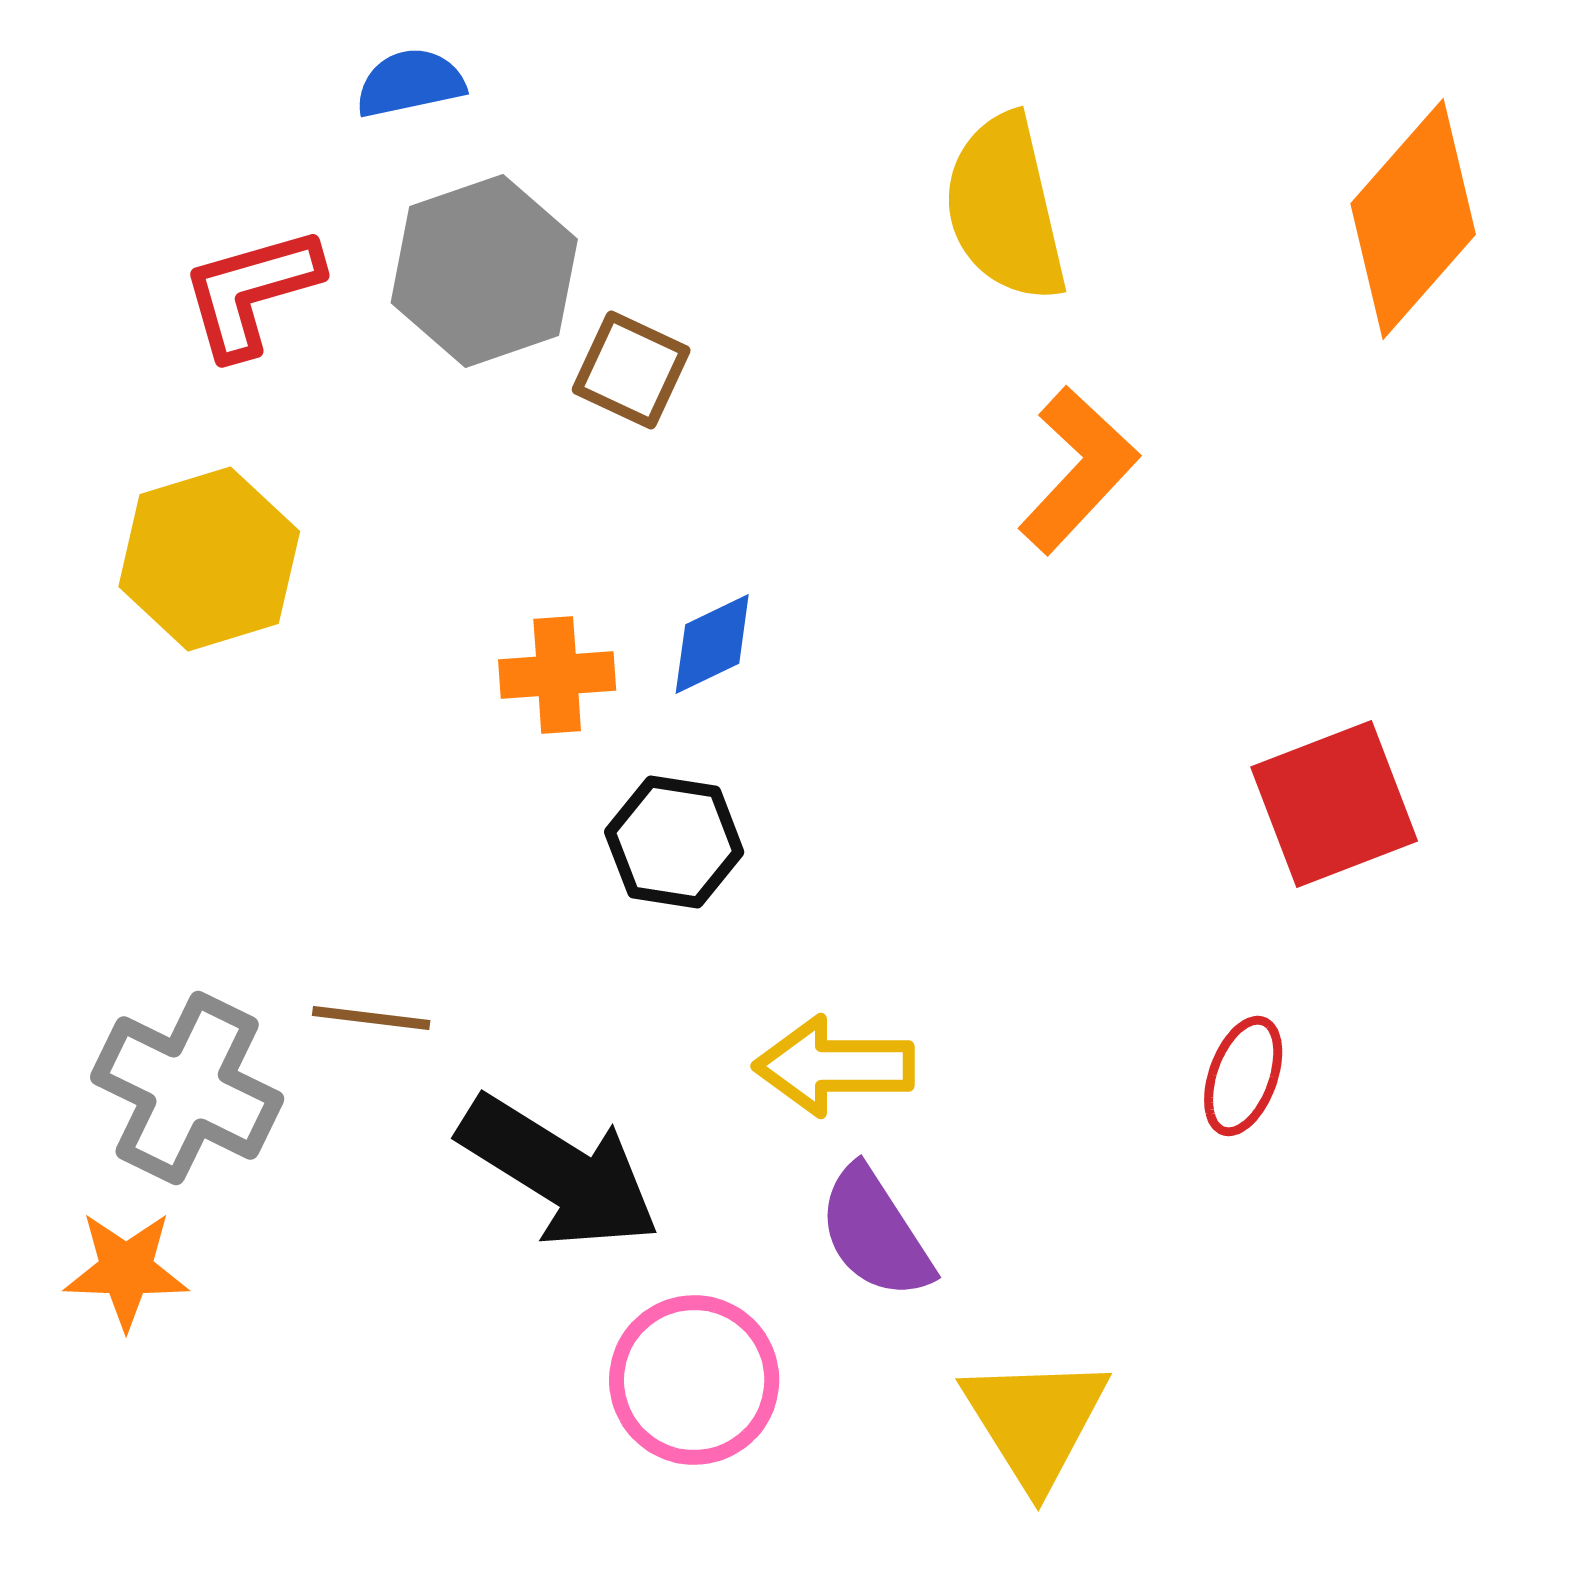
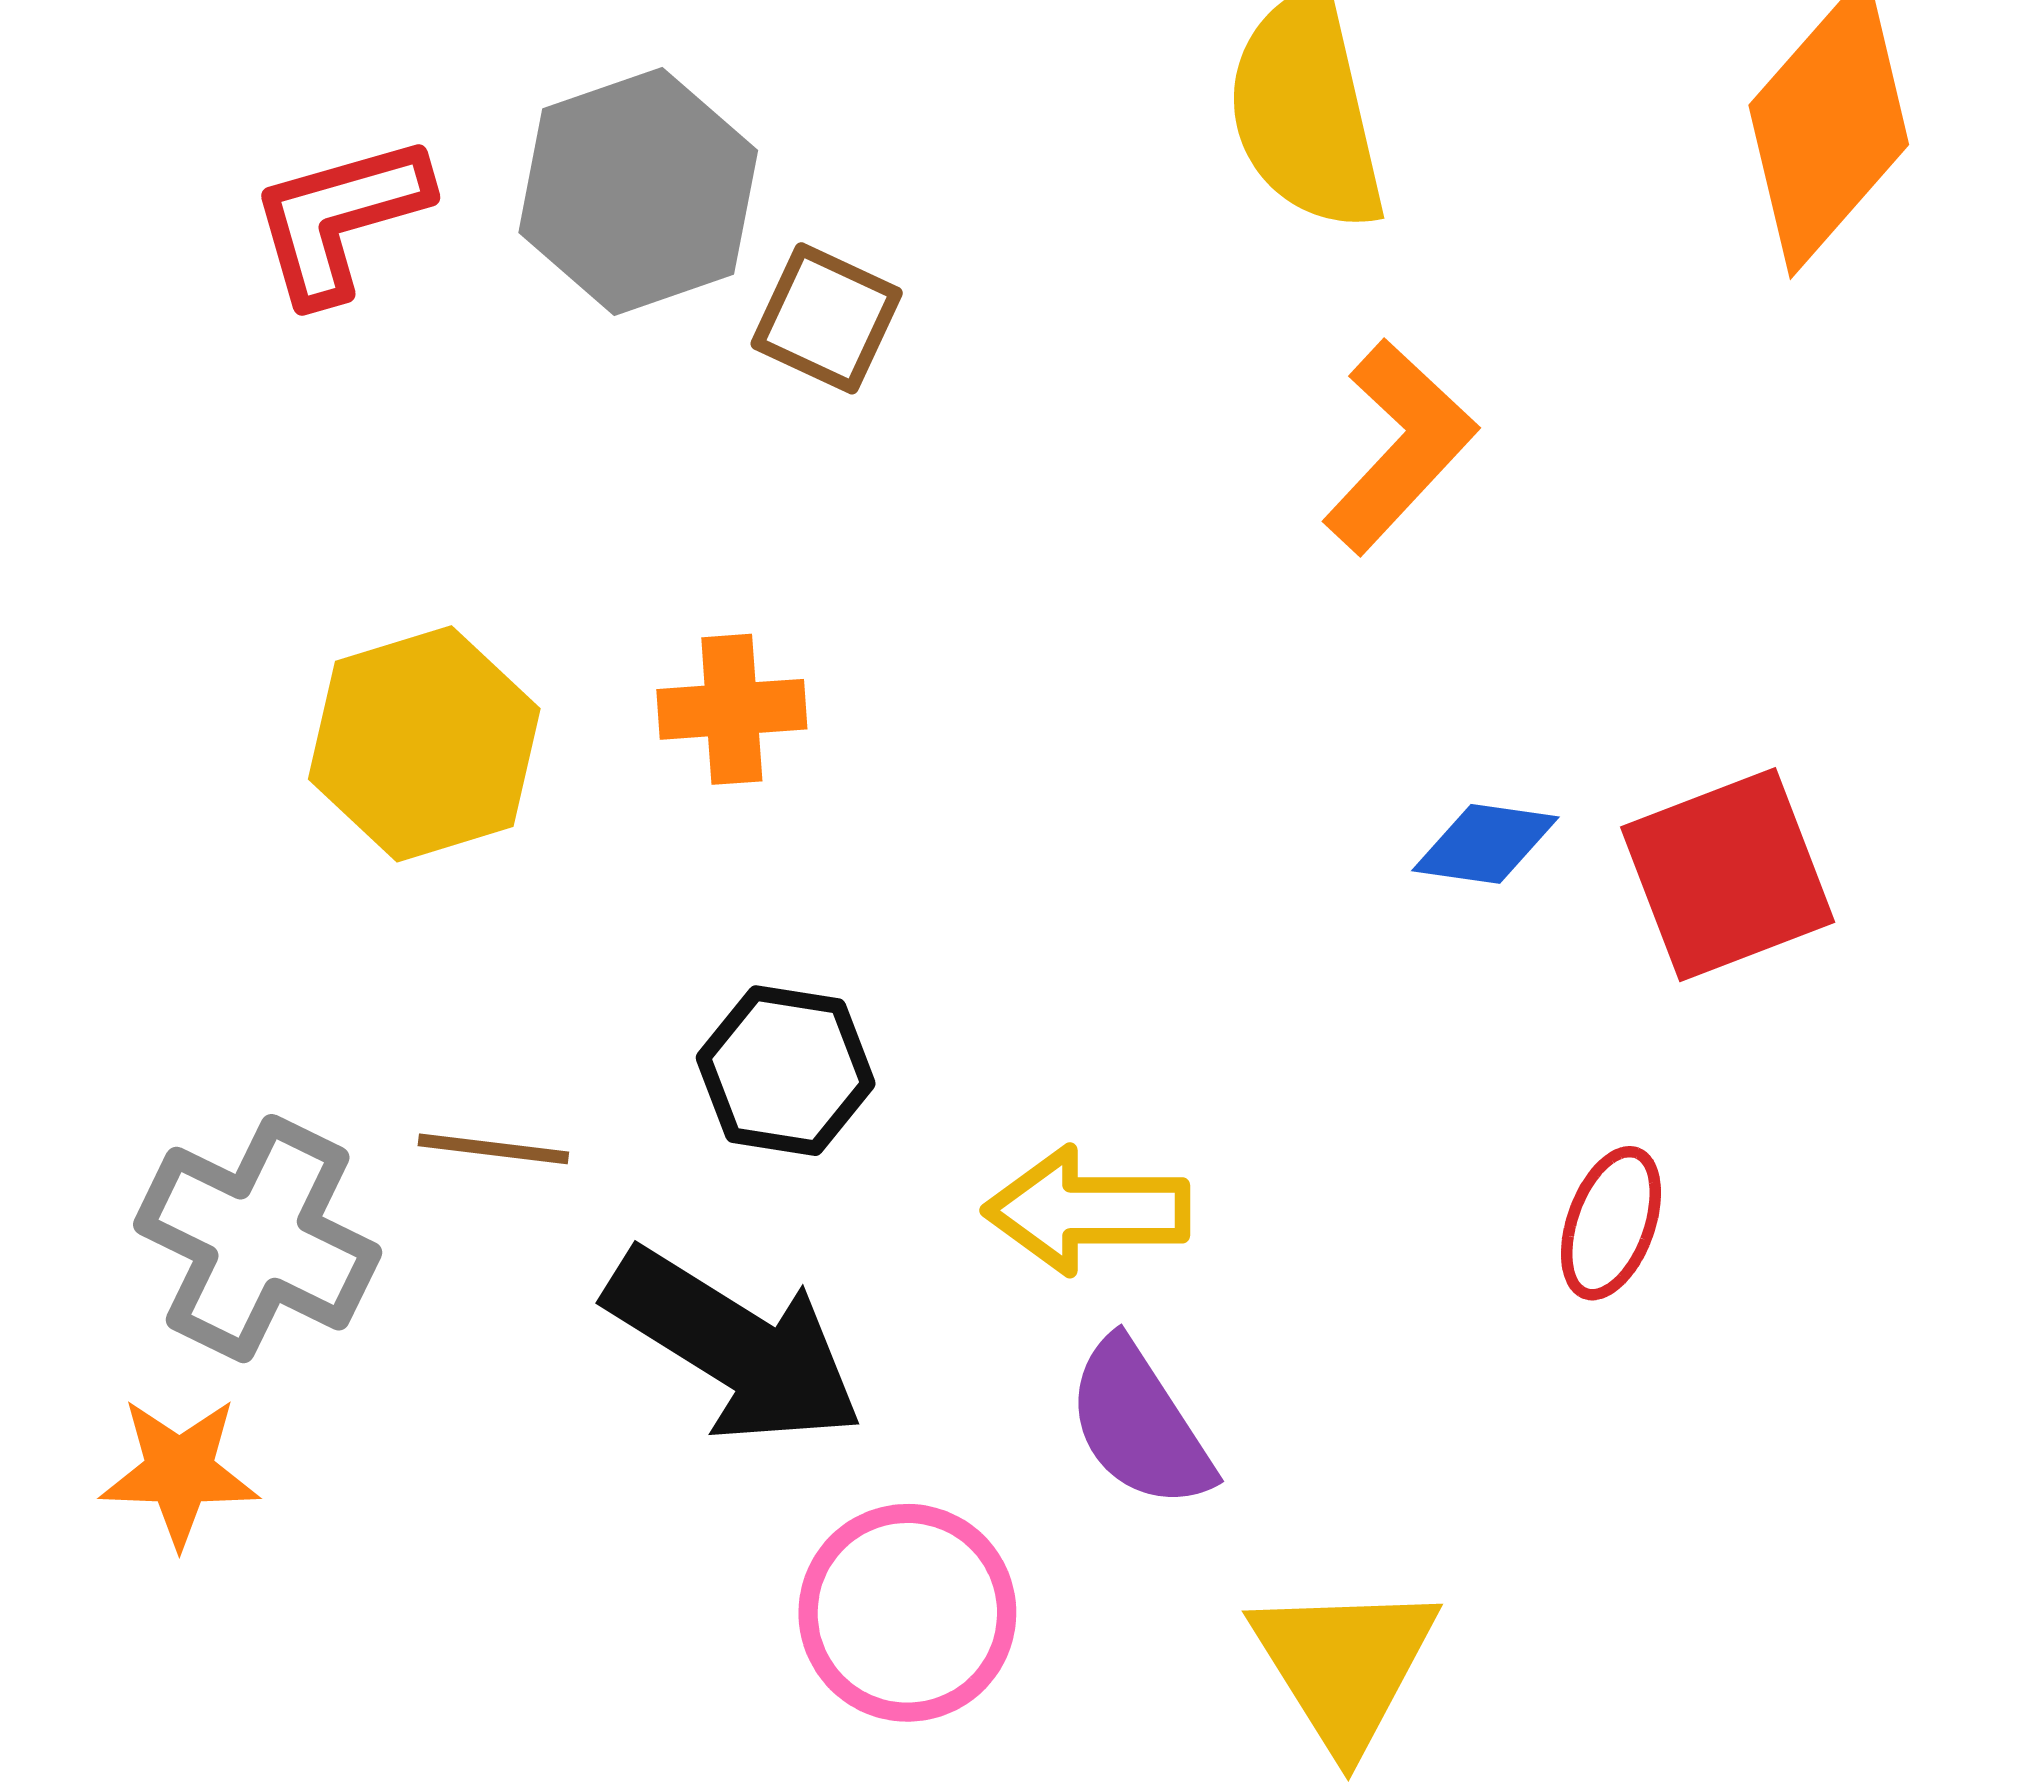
yellow hexagon: (209, 559) -> (424, 744), moved
blue diamond: (712, 644) -> (1485, 844), moved, turned 34
black hexagon: (674, 842) -> (786, 1071), moved

